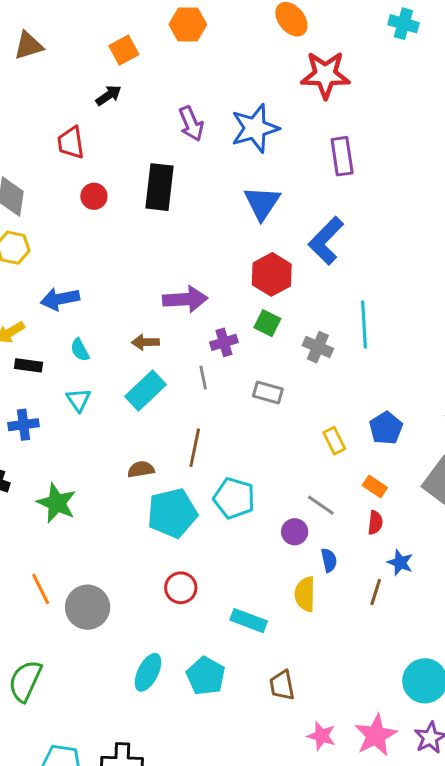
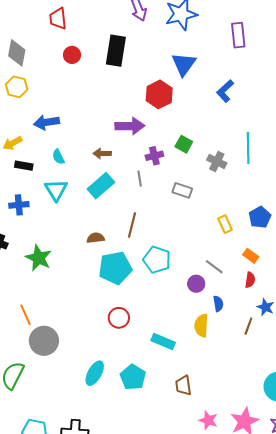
blue L-shape: (326, 241) -> (225, 91), size x0.7
red hexagon: (272, 274) -> (159, 94), moved
cyan triangle: (79, 400) -> (56, 190), size x1.4
gray circle: (88, 607) -> (44, 341), moved

